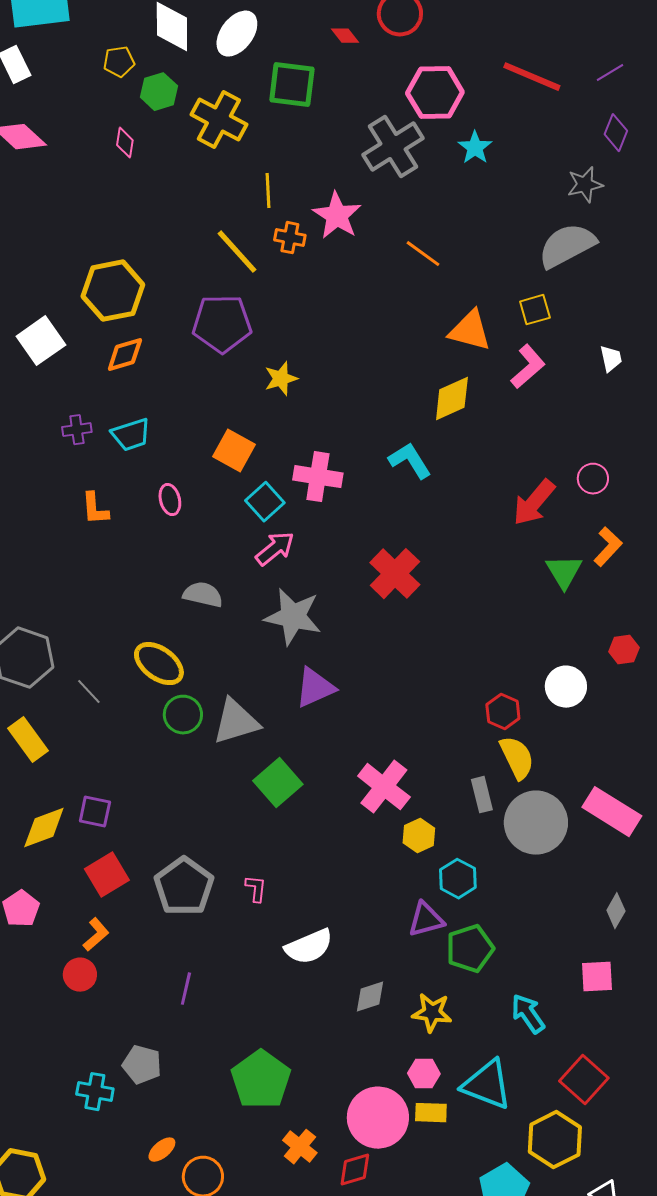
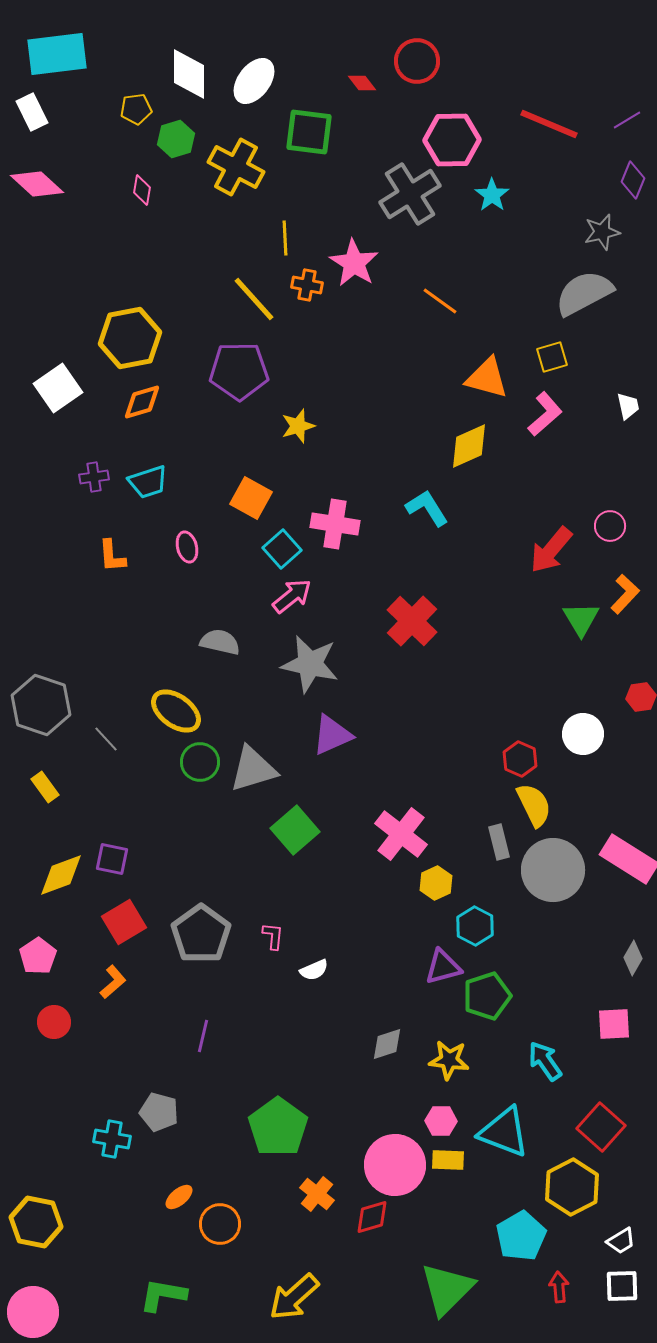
yellow rectangle: (28, 740) -> (45, 787), size x0.7
white semicircle: (309, 947) -> (314, 970), moved, size x0.6
red circle: (80, 975) -> (54, 1022), moved

